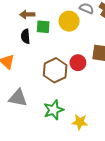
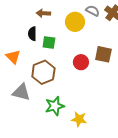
brown arrow: (27, 14) -> (43, 13), moved
green square: (43, 27) -> (49, 43), moved
brown hexagon: (55, 70) -> (43, 72), moved

